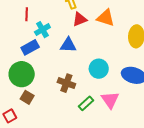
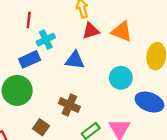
cyan circle: (99, 69) -> (121, 78), moved
brown square: (27, 97) -> (41, 127), moved

